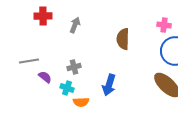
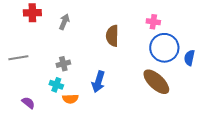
purple semicircle: (45, 77) -> (28, 103), moved

